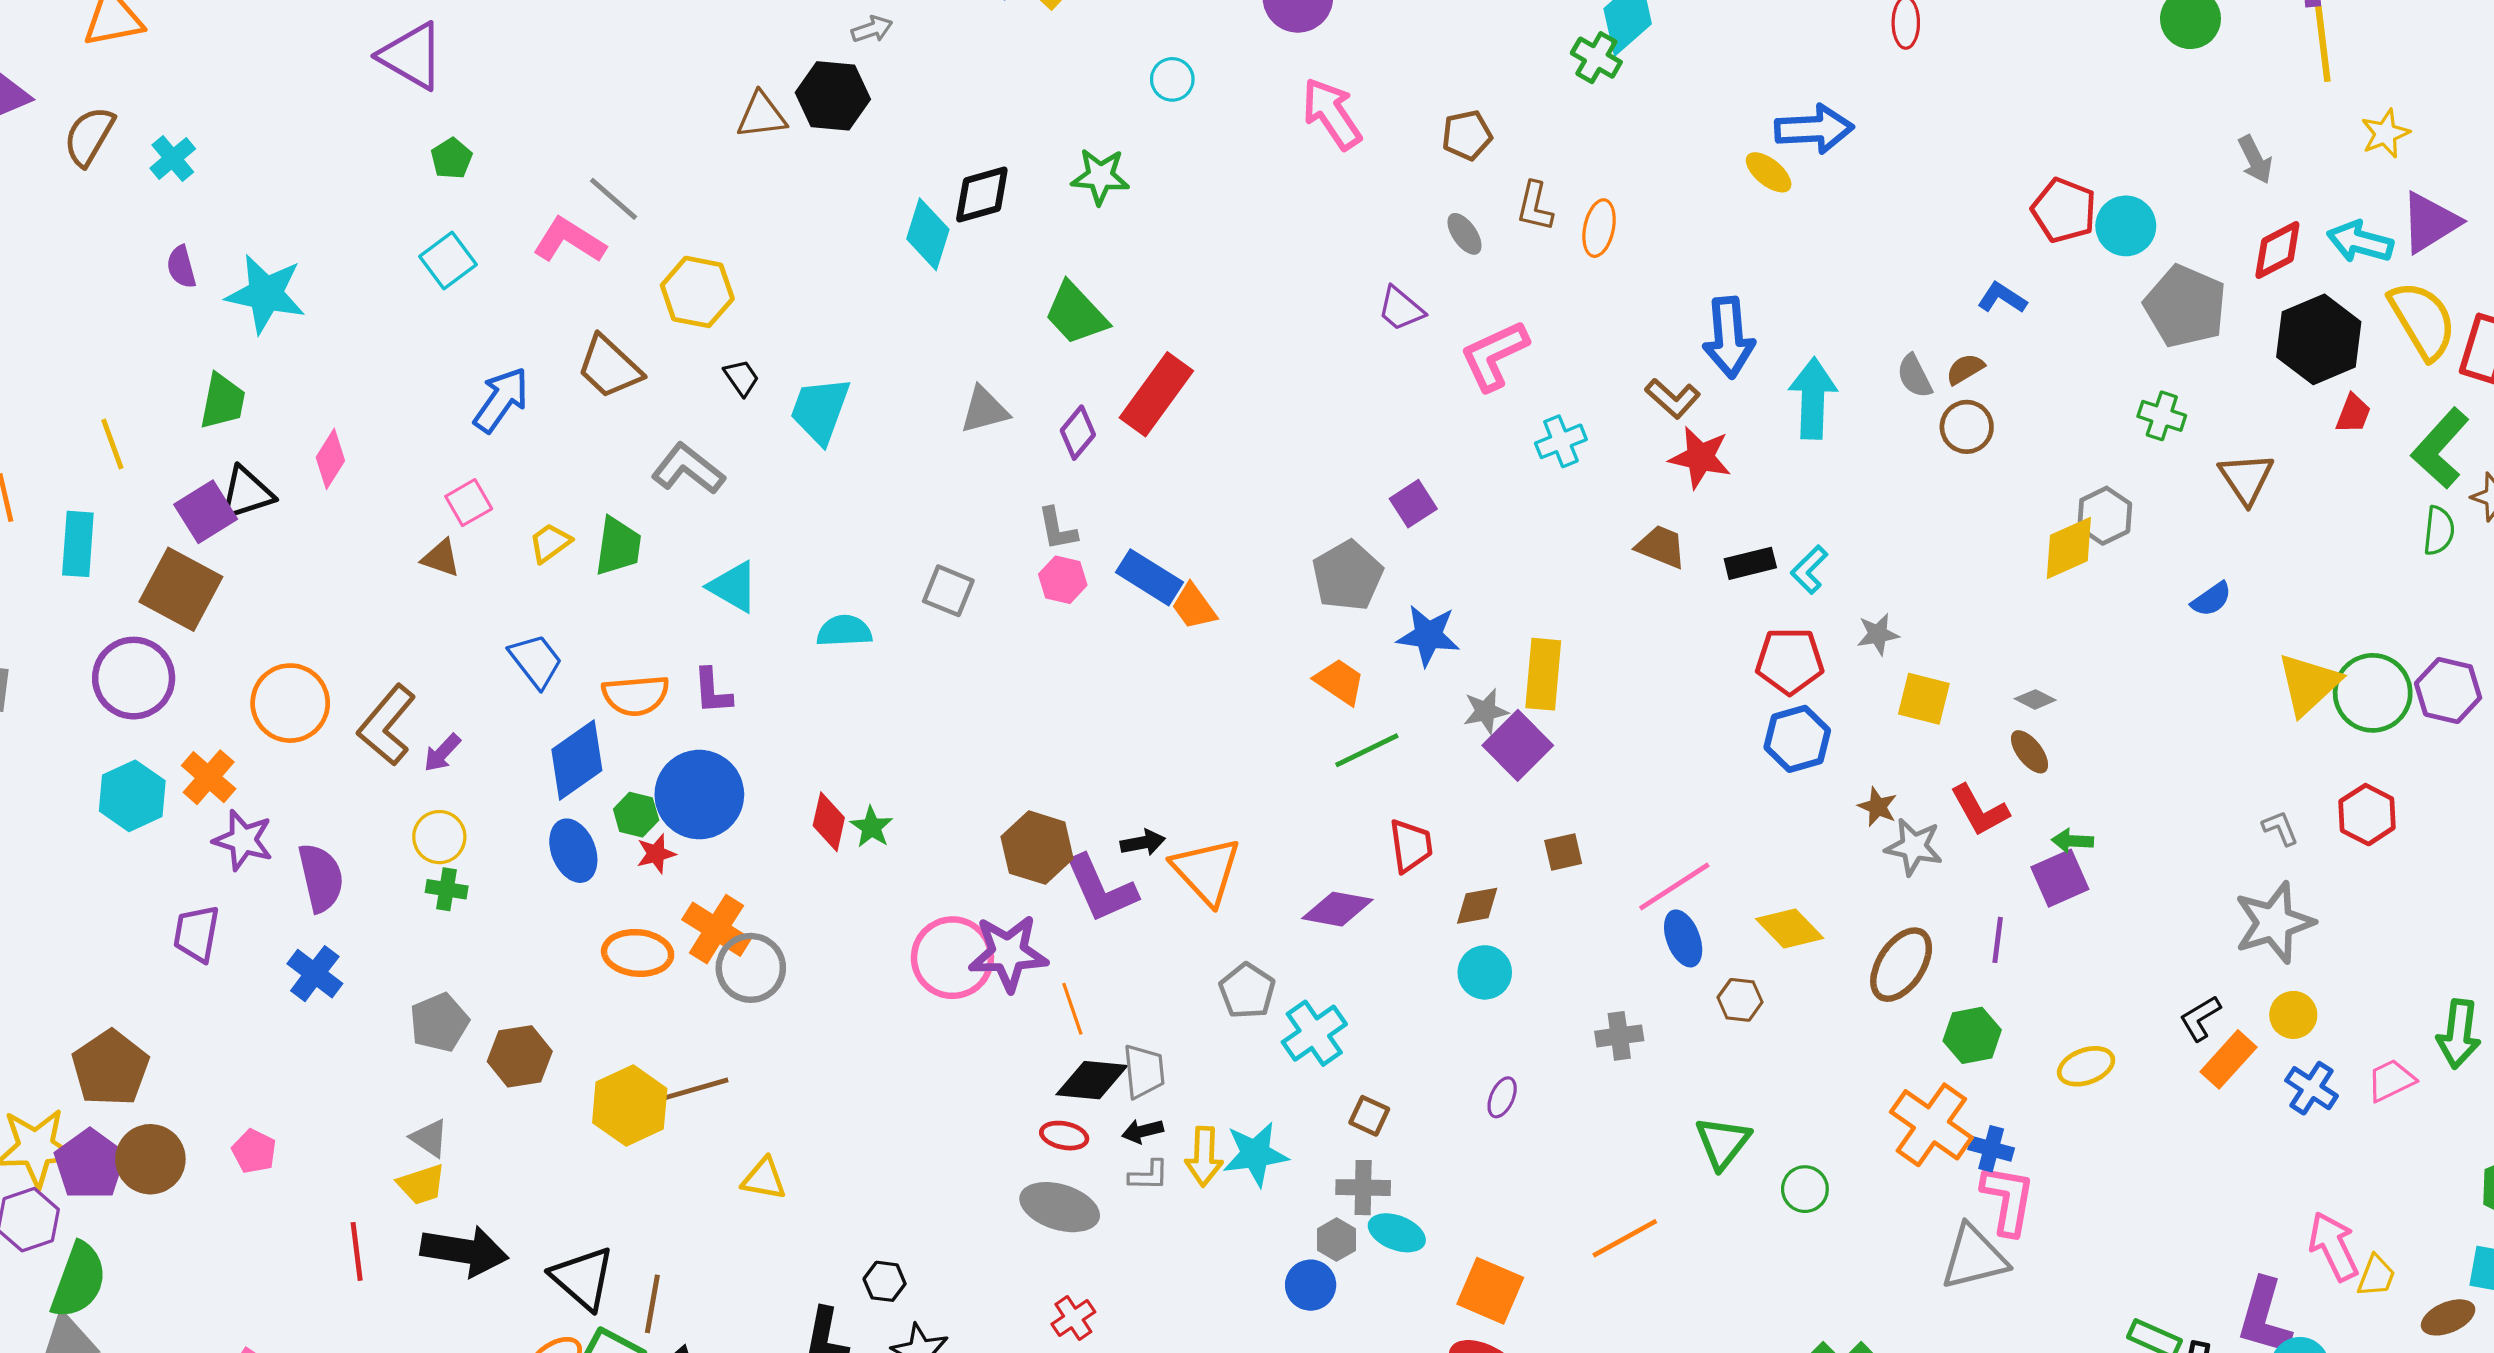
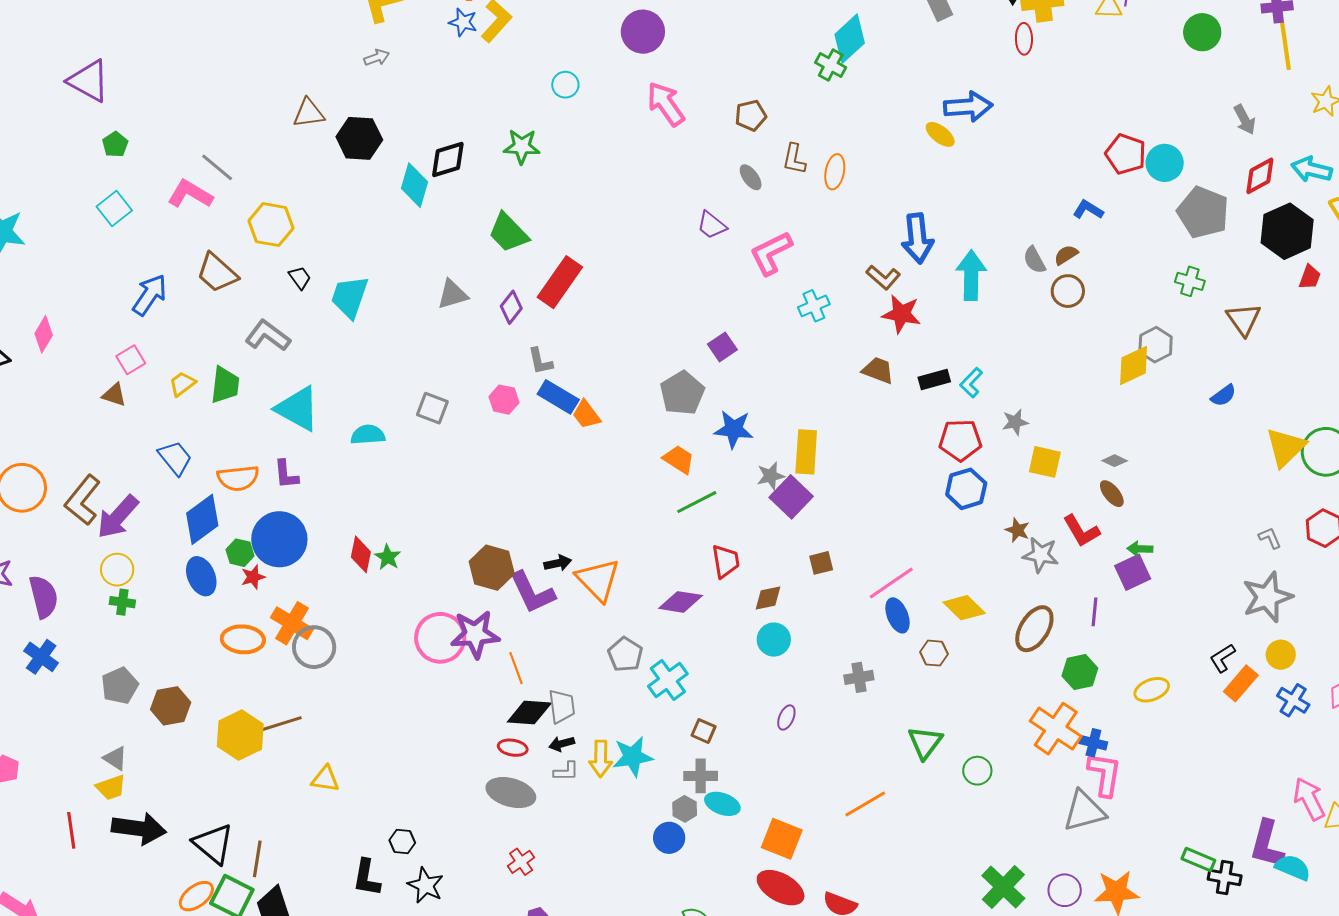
black hexagon: (833, 96) -> (359, 138), moved
gray L-shape: (1057, 529) -> (540, 361), moved
cyan triangle: (733, 587) -> (298, 409), size x1.4
purple arrow: (442, 753) -> (118, 517), size x1.8

